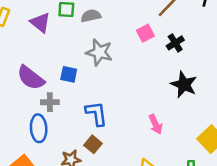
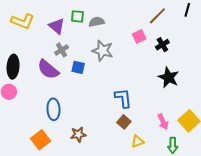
gray cross: (50, 102) -> (62, 50), moved, turned -32
blue L-shape: (96, 114) -> (123, 98), moved
pink arrow: (156, 124) -> (163, 122), moved
brown square: (93, 144) -> (124, 122), moved

